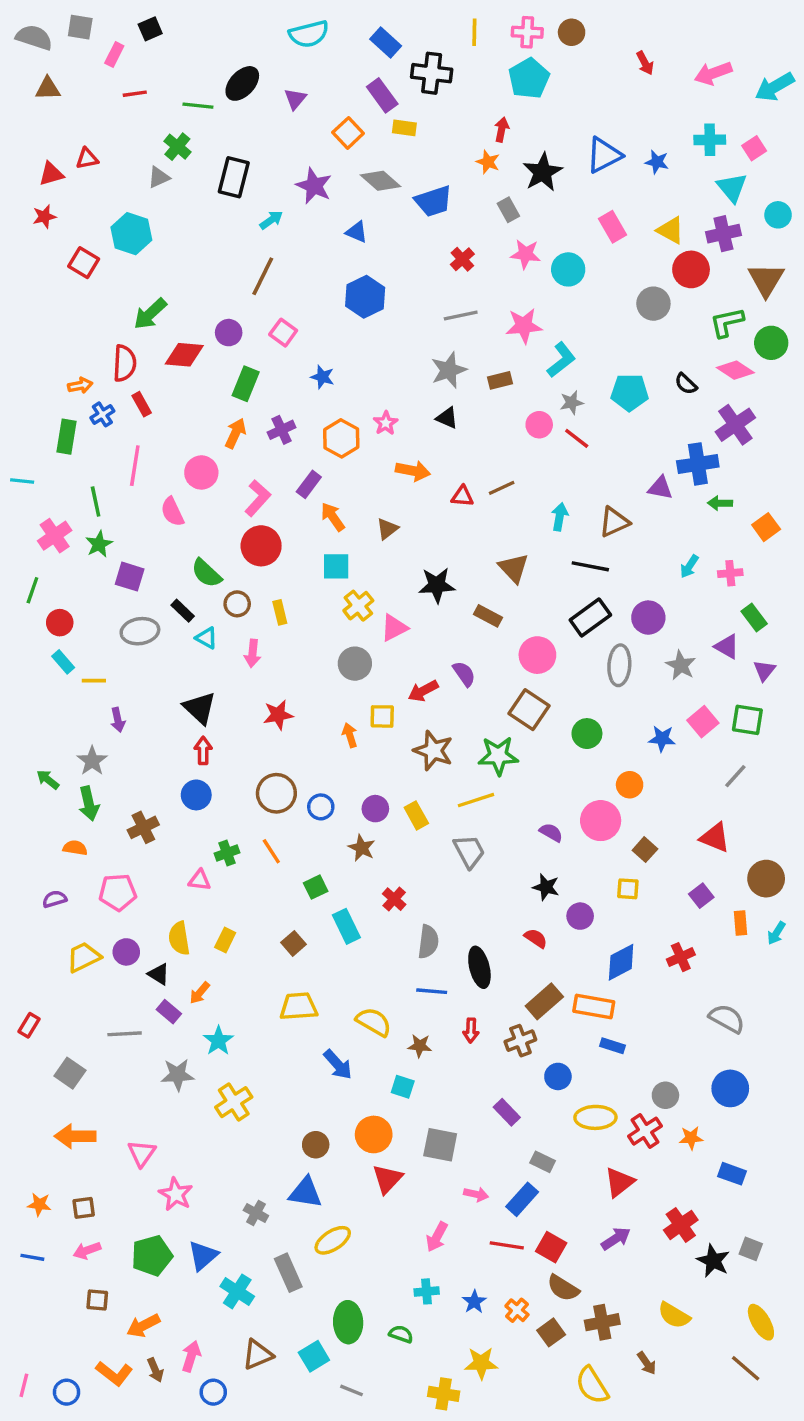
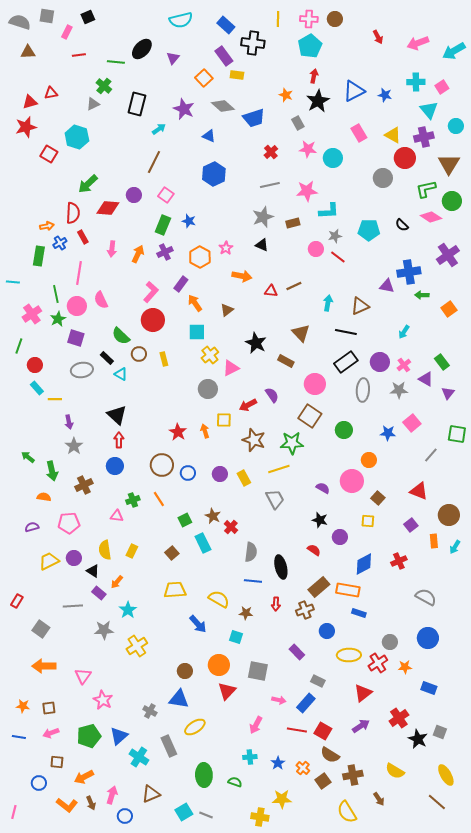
red arrow: (502, 130) -> (314, 76), moved
red star: (44, 217) -> (26, 127), size x1.5
cyan L-shape: (561, 360) -> (329, 211), turned 35
green rectangle: (246, 384) -> (163, 225), moved
purple cross: (735, 425) -> (448, 255), moved
pink circle: (201, 472) -> (77, 306), moved
pink cross: (730, 573) -> (404, 365), moved, turned -32
black star: (437, 585) -> (256, 343), turned 30
pink arrow: (253, 653) -> (112, 249), moved
gray star: (681, 665) -> (399, 390), turned -30
red star: (278, 715) -> (178, 432), moved, turned -30
green square: (747, 720) -> (457, 434), moved
gray star: (92, 761) -> (74, 446), moved
brown star: (362, 848) -> (213, 516), moved
cyan square: (314, 1356) -> (184, 812), moved
blue circle: (67, 1392) -> (39, 783), moved

